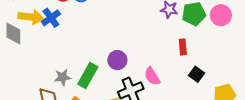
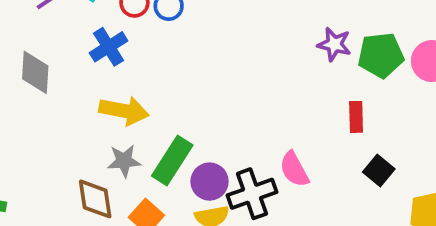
yellow arrow: (31, 17) -> (124, 111), moved
purple circle: (117, 60) -> (210, 182), moved

